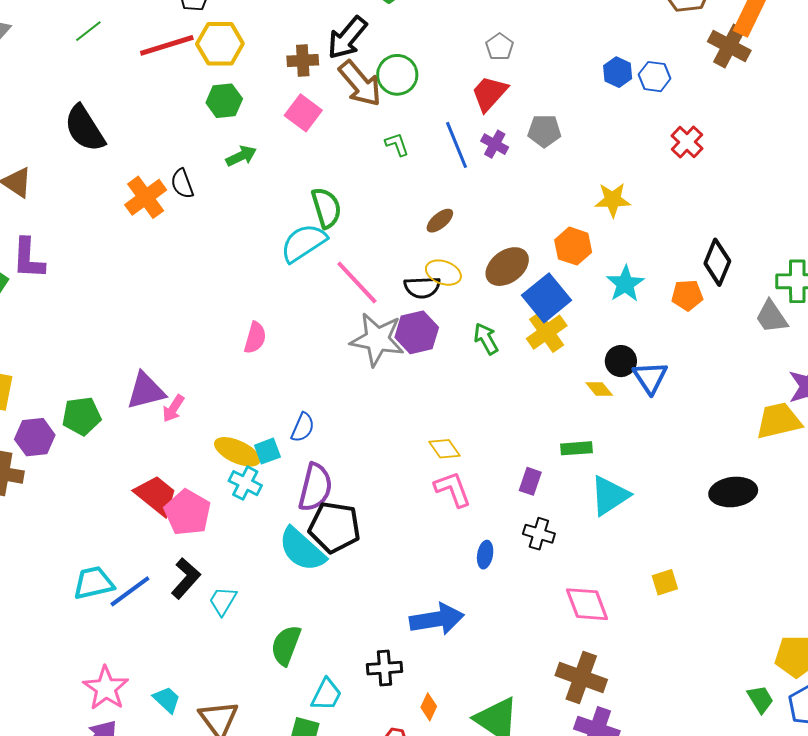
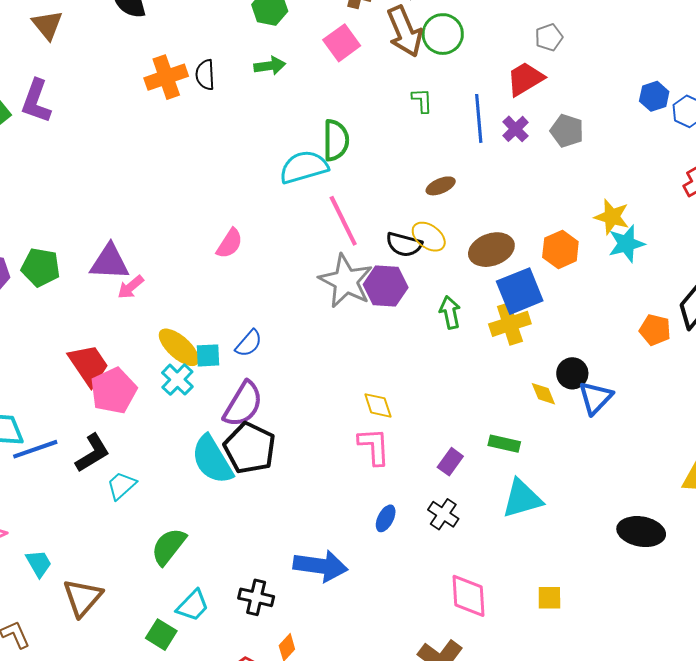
cyan star: (625, 284) -> (626, 244), moved

